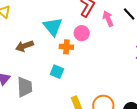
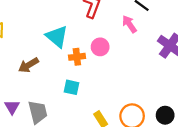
pink arrow: (108, 19) -> (129, 24), moved
pink circle: (82, 33) -> (100, 47), moved

